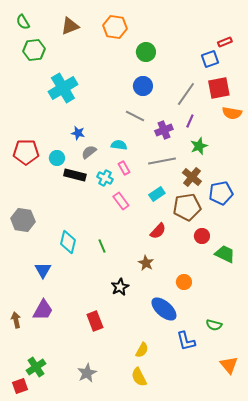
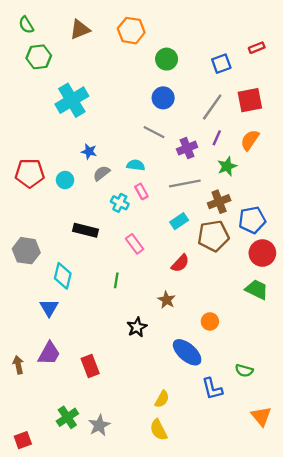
blue square: (210, 59) -> (221, 64), moved
orange semicircle: (232, 113) -> (250, 140), moved, turned 114
black rectangle: (75, 175) -> (86, 230), moved
brown cross: (192, 177) -> (219, 202), turned 30
pink rectangle: (121, 201) -> (135, 244), moved
red circle: (202, 236) -> (262, 253), moved, size x1.5
cyan diamond: (68, 242) -> (63, 276), moved
green line: (102, 246) -> (116, 280), turned 32
red rectangle: (95, 321) -> (90, 366), moved
green cross: (36, 367) -> (67, 417), moved

